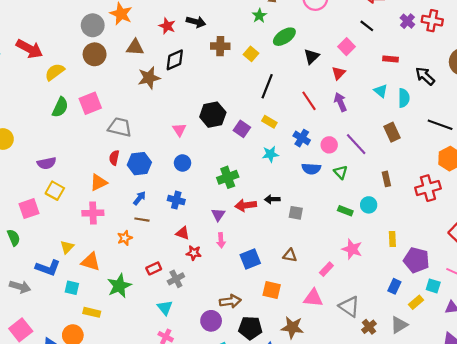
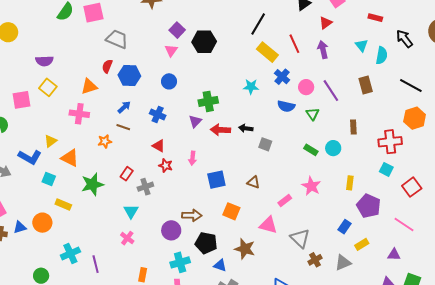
yellow rectangle: (269, 122) -> (267, 52), moved, size x1.5
purple square: (242, 129) -> (177, 30), moved
purple triangle: (218, 215) -> (195, 121), moved
red rectangle: (154, 268) -> (127, 174), turned -40
cyan square: (433, 286) -> (386, 169), moved

